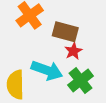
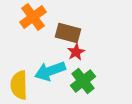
cyan arrow: (47, 70) -> (50, 71), turned 140

